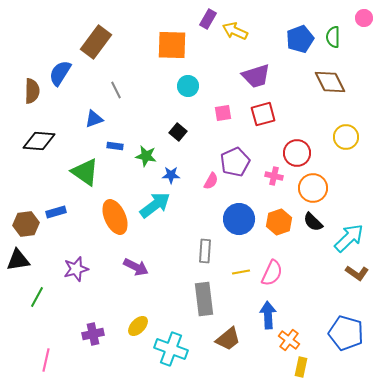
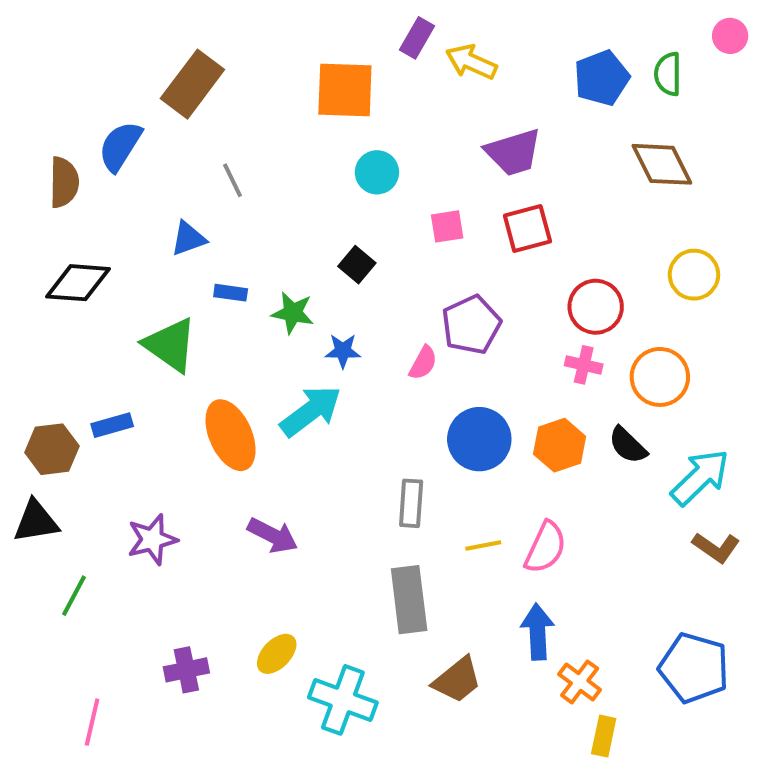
pink cross: (274, 176) -> (584, 365), moved
orange circle: (313, 188) -> (660, 377), moved

